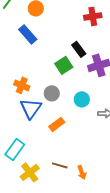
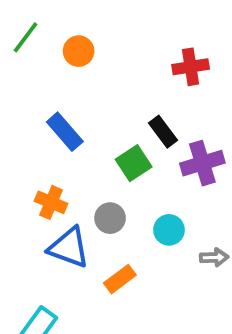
blue rectangle: (28, 34) -> (65, 132), moved
blue triangle: (31, 108) -> (69, 248), turned -45

